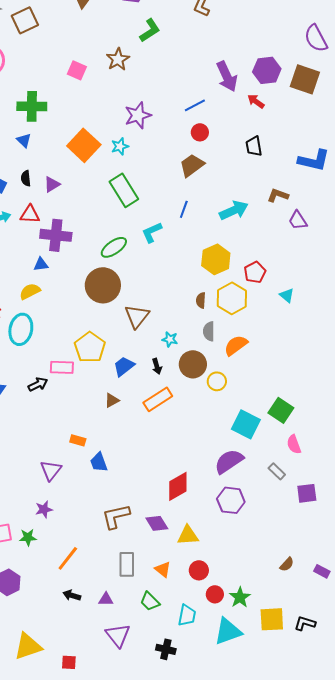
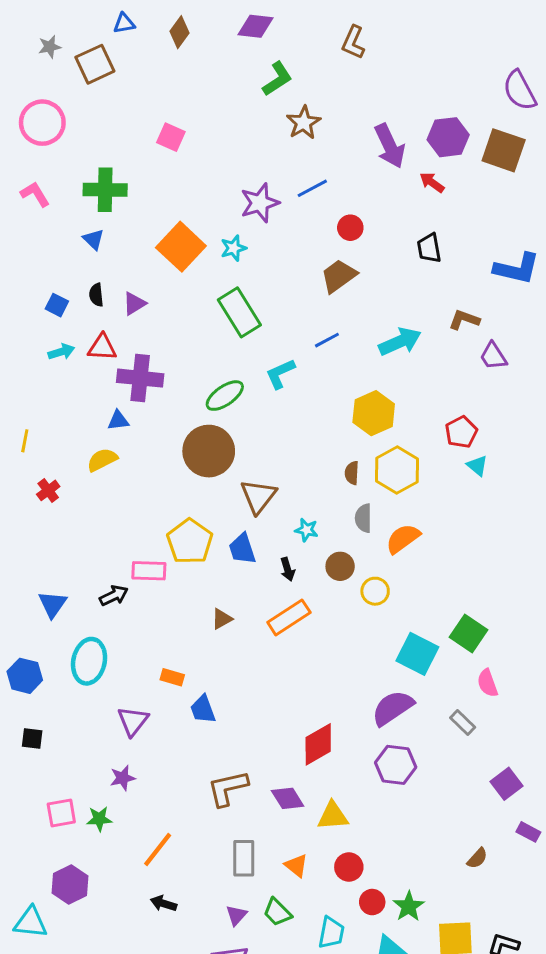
brown star: (118, 59) -> (304, 123), moved
blue line: (195, 105) -> (312, 188), moved
blue line: (184, 209) -> (327, 340), turned 42
red pentagon: (255, 272) -> (461, 432), moved
cyan ellipse: (21, 329) -> (89, 661), moved
brown circle: (193, 364) -> (340, 566), size x0.7
blue trapezoid: (124, 366) -> (242, 549), moved, turned -70
purple square: (307, 493) -> (506, 784), moved, turned -30
purple rectangle: (322, 571) -> (528, 832), moved
purple triangle: (106, 599) -> (236, 915), moved, turned -49

